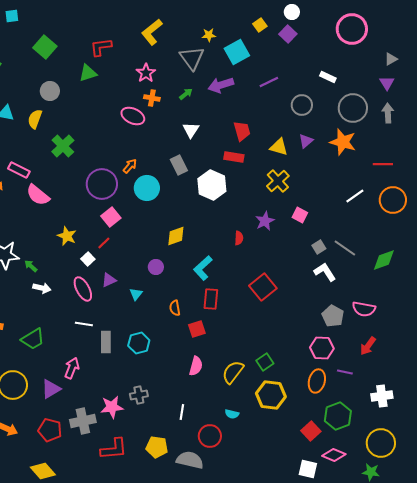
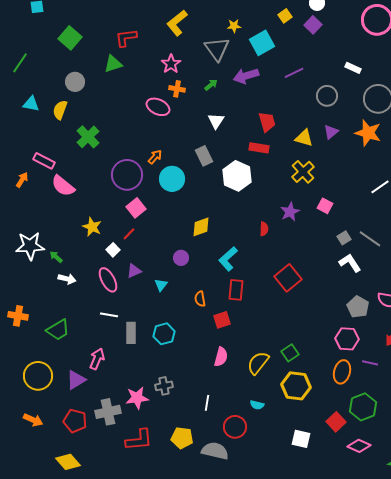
white square: (308, 469) -> (301, 439), moved

